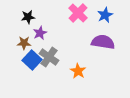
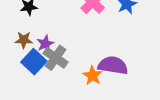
purple star: (40, 33) -> (45, 44), moved
purple semicircle: (103, 42) -> (113, 65), moved

